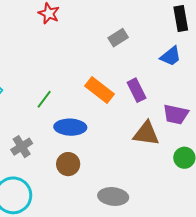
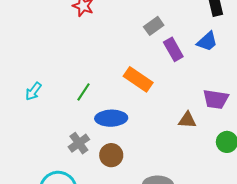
purple rectangle: (136, 90) -> (173, 49), moved
brown triangle: (146, 134) -> (187, 120), size x0.7
gray cross: (22, 147) -> (79, 143), moved

